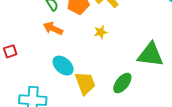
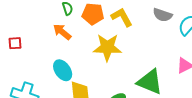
yellow star: (101, 32) -> (107, 47), size x2.0

